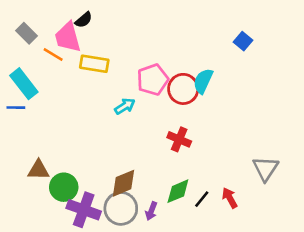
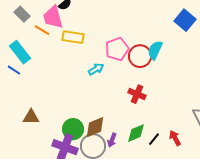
blue square: (243, 41) -> (185, 20), size x1.5
blue line: (16, 108) -> (14, 70), turned 32
green circle: (64, 187) -> (73, 129), moved
purple arrow: (151, 211) -> (112, 140), moved

